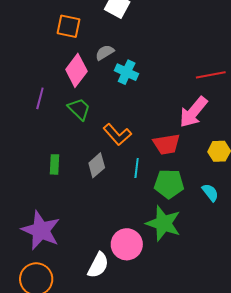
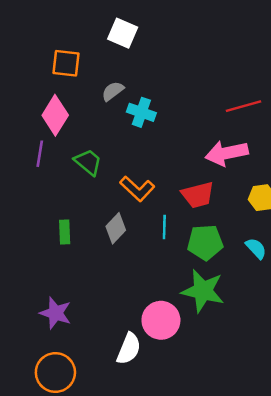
pink diamond: (76, 70) -> (55, 115), moved
pink arrow: (193, 112) -> (227, 153), turned 44
purple star: (41, 230) -> (56, 313), size x0.7

